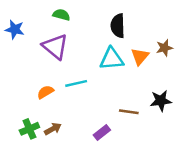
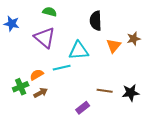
cyan triangle: (112, 59) -> (79, 51), moved
black star: (161, 101) -> (131, 93), moved
green cross: (29, 129) -> (21, 87), moved
brown arrow: (53, 129) -> (41, 93), moved

